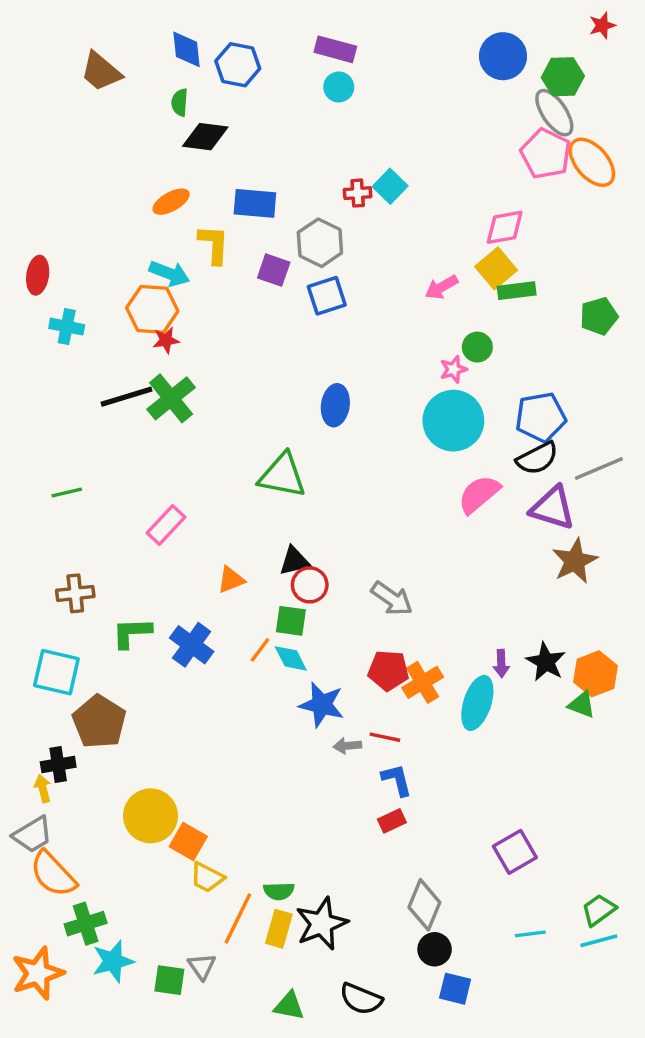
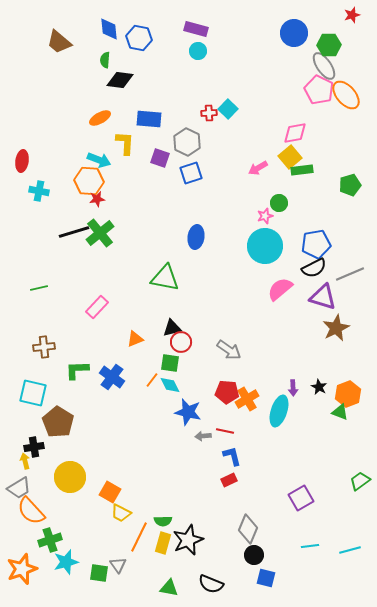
black star: (546, 662) -> (319, 387), size x0.7
yellow circle: (151, 816) -> (70, 477), moved
green trapezoid: (599, 910) -> (360, 481), moved

